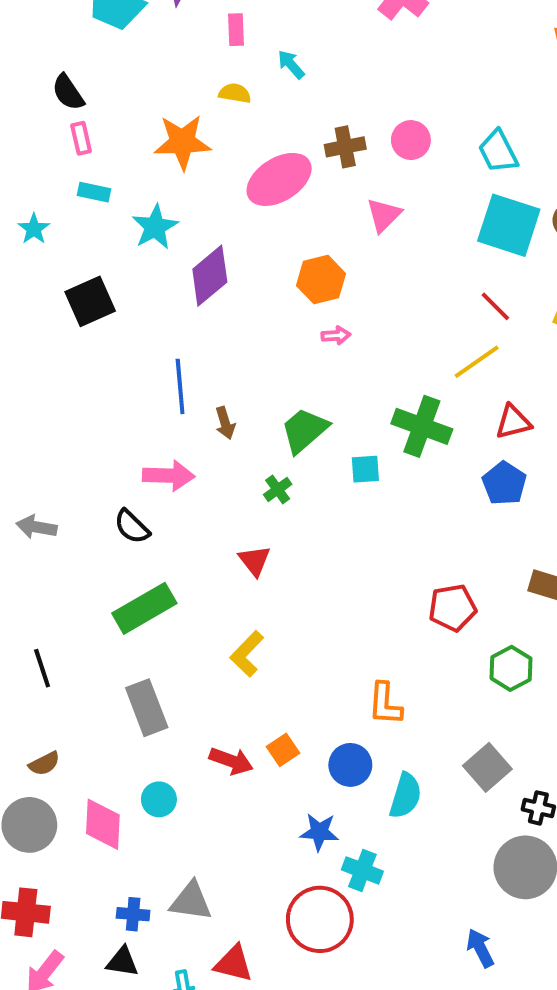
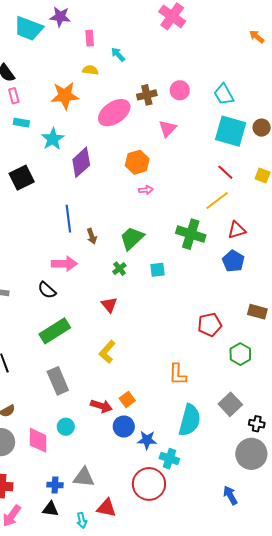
cyan square: (365, 469) -> (157, 270), moved
blue circle: (350, 765) -> (124, 427), moved
cyan semicircle: (405, 796) -> (190, 420), size x1.4

